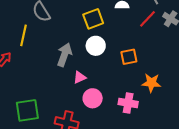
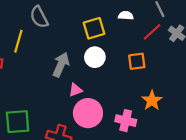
orange square: (129, 57) -> (137, 61), moved
orange star: (151, 83) -> (152, 100), turned 30
pink circle: (93, 98) -> (88, 113), size x1.4

